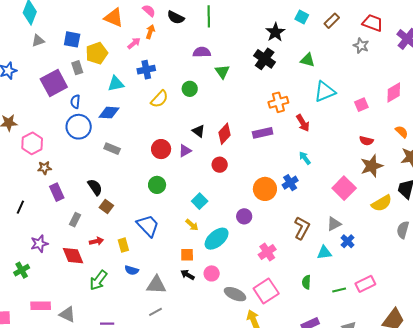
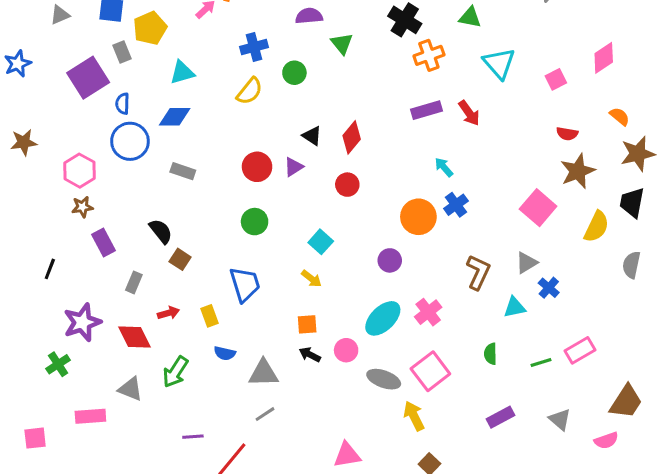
blue cross: (146, 70) -> (254, 47), moved
cyan triangle: (325, 92) -> (499, 63), turned -45
orange cross: (278, 102) -> (429, 55), moved
purple rectangle: (263, 133) -> (426, 110), moved
pink hexagon: (32, 143) -> (79, 171), moved
cyan arrow: (305, 158) -> (444, 167), moved
yellow semicircle: (382, 203) -> (597, 227), turned -30
blue trapezoid: (148, 226) -> (245, 284), turned 30
cyan ellipse: (217, 239) -> (383, 318), moved
purple star: (39, 244) -> (82, 322), size x1.4
gray triangle: (67, 314) -> (130, 389), moved

